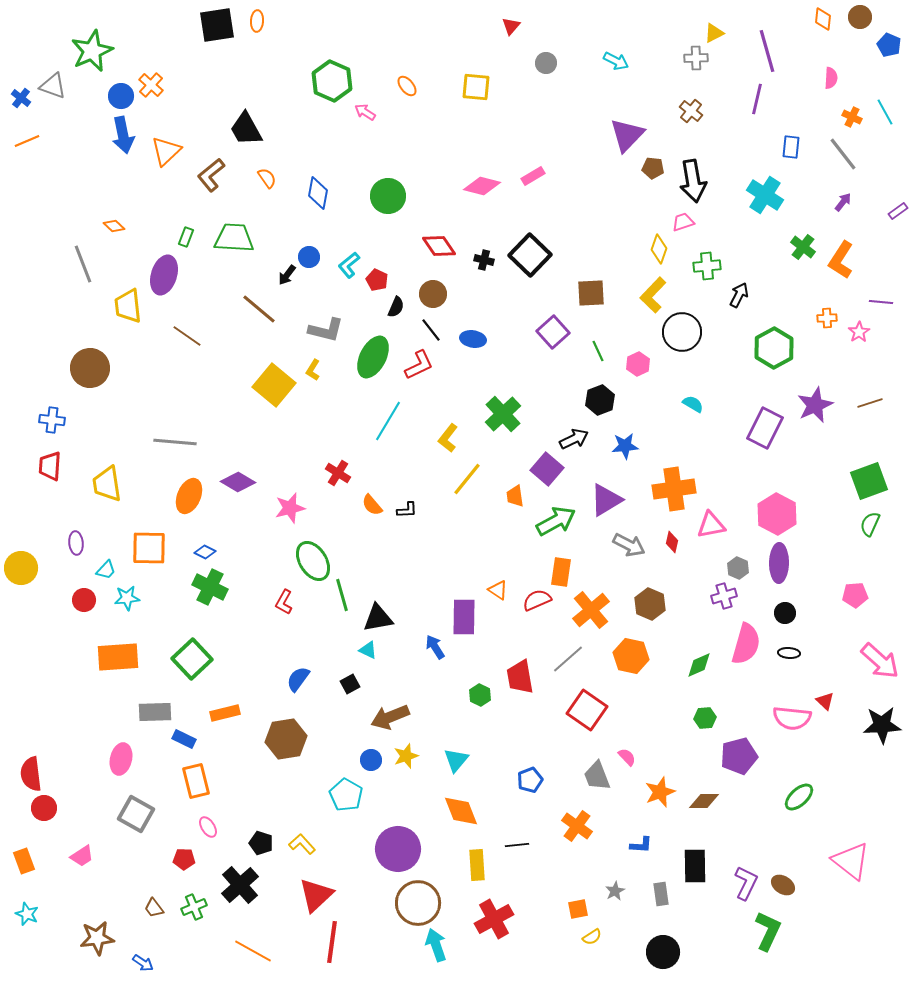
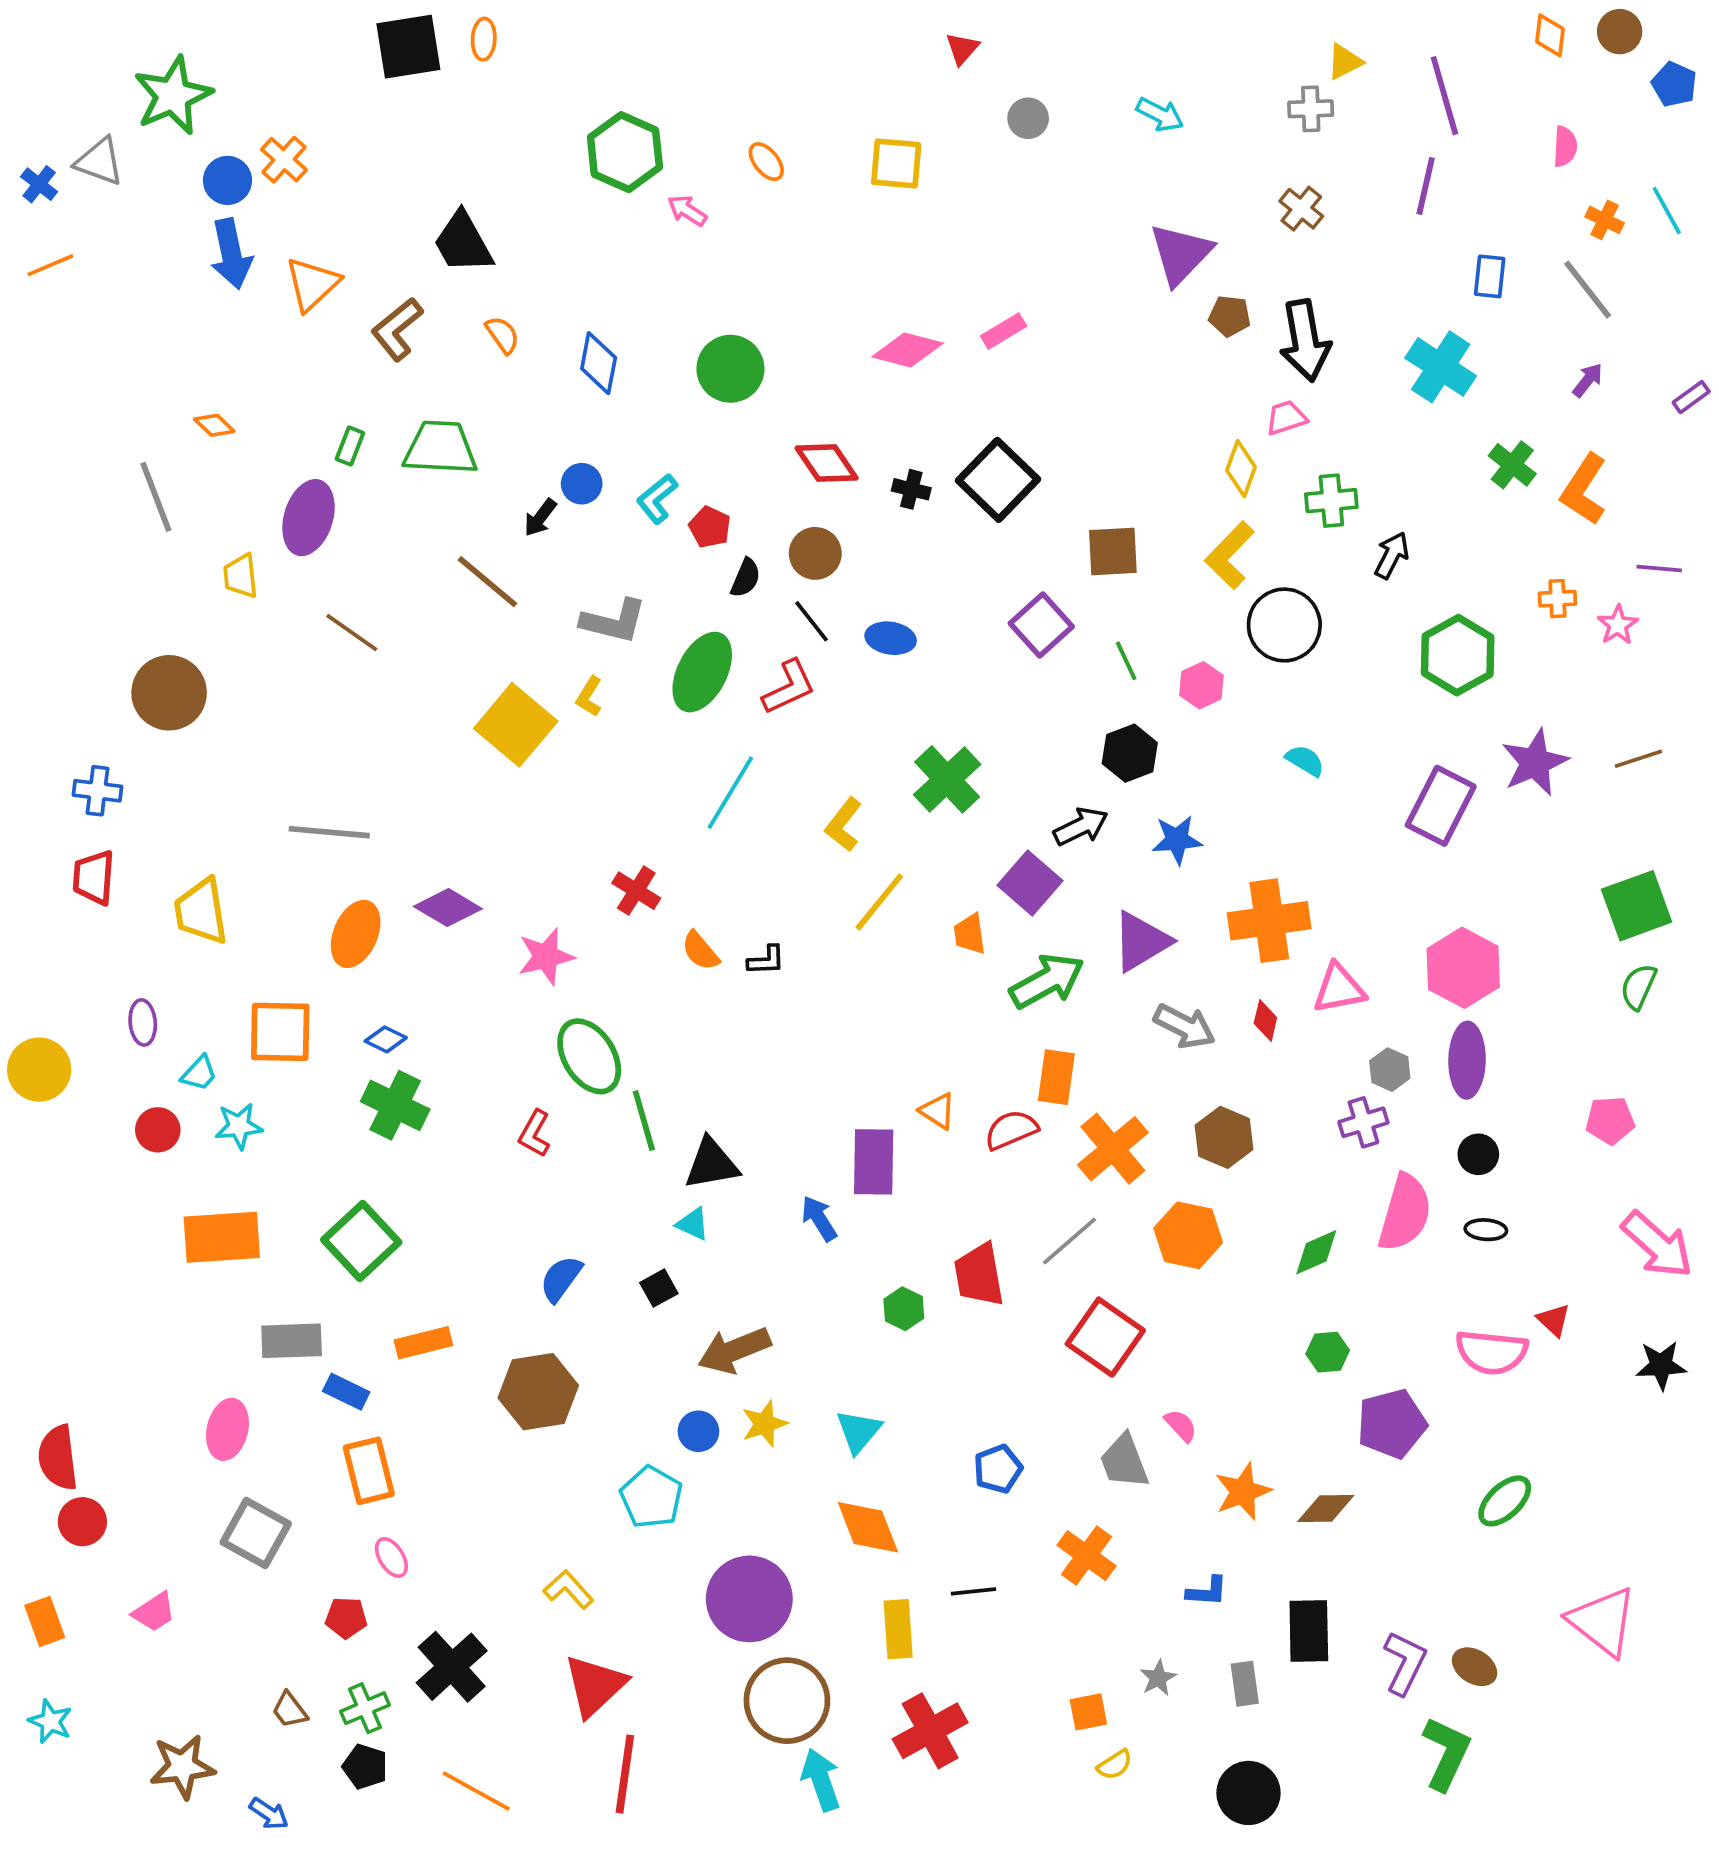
yellow trapezoid: (128, 306) -> (241, 576), size x0.7
black star: (882, 725) -> (1661, 1365), size x0.7
black pentagon: (261, 843) -> (365, 1767), moved

